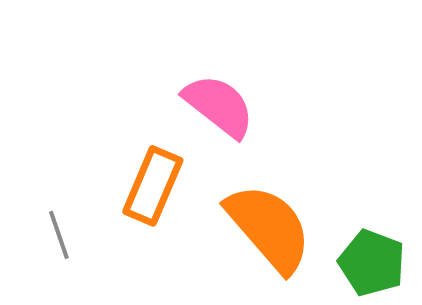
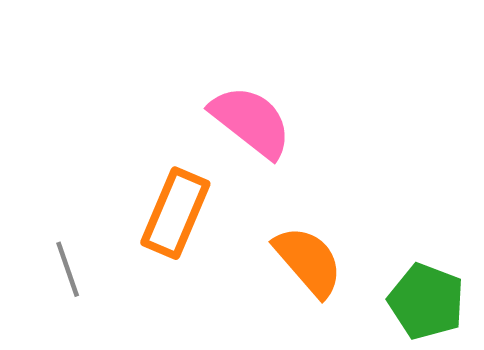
orange semicircle: (269, 228) -> (308, 261), size x0.7

